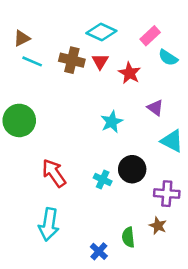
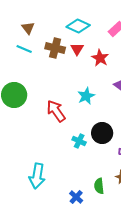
brown triangle: (22, 38) -> (28, 28), moved, turned -40
red arrow: (54, 173) -> (56, 111), moved

